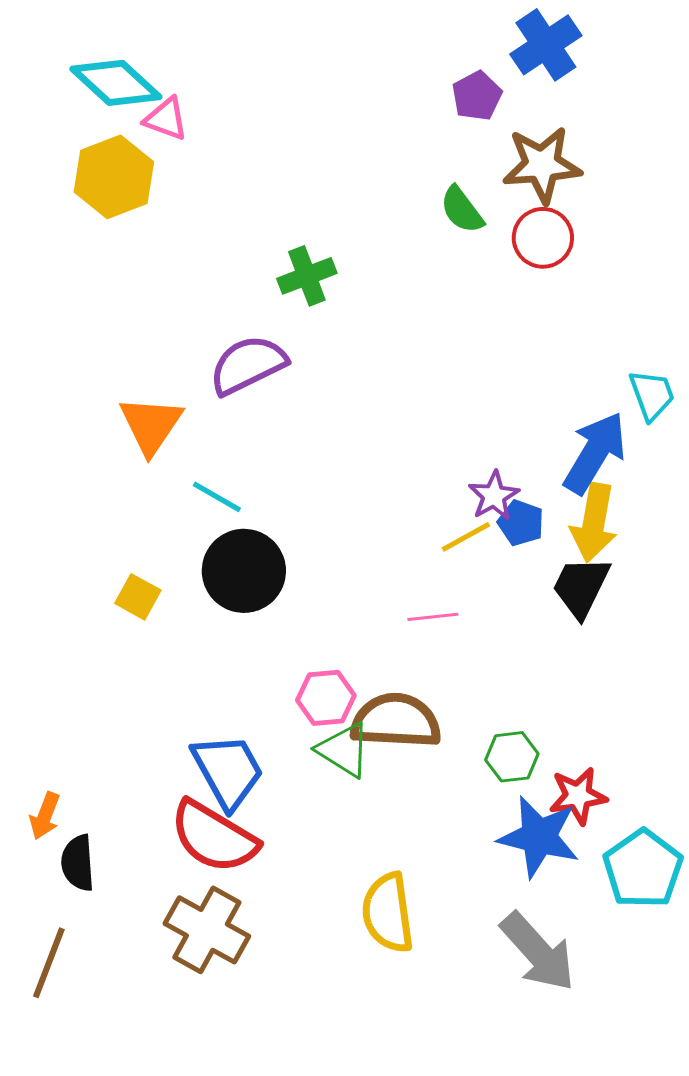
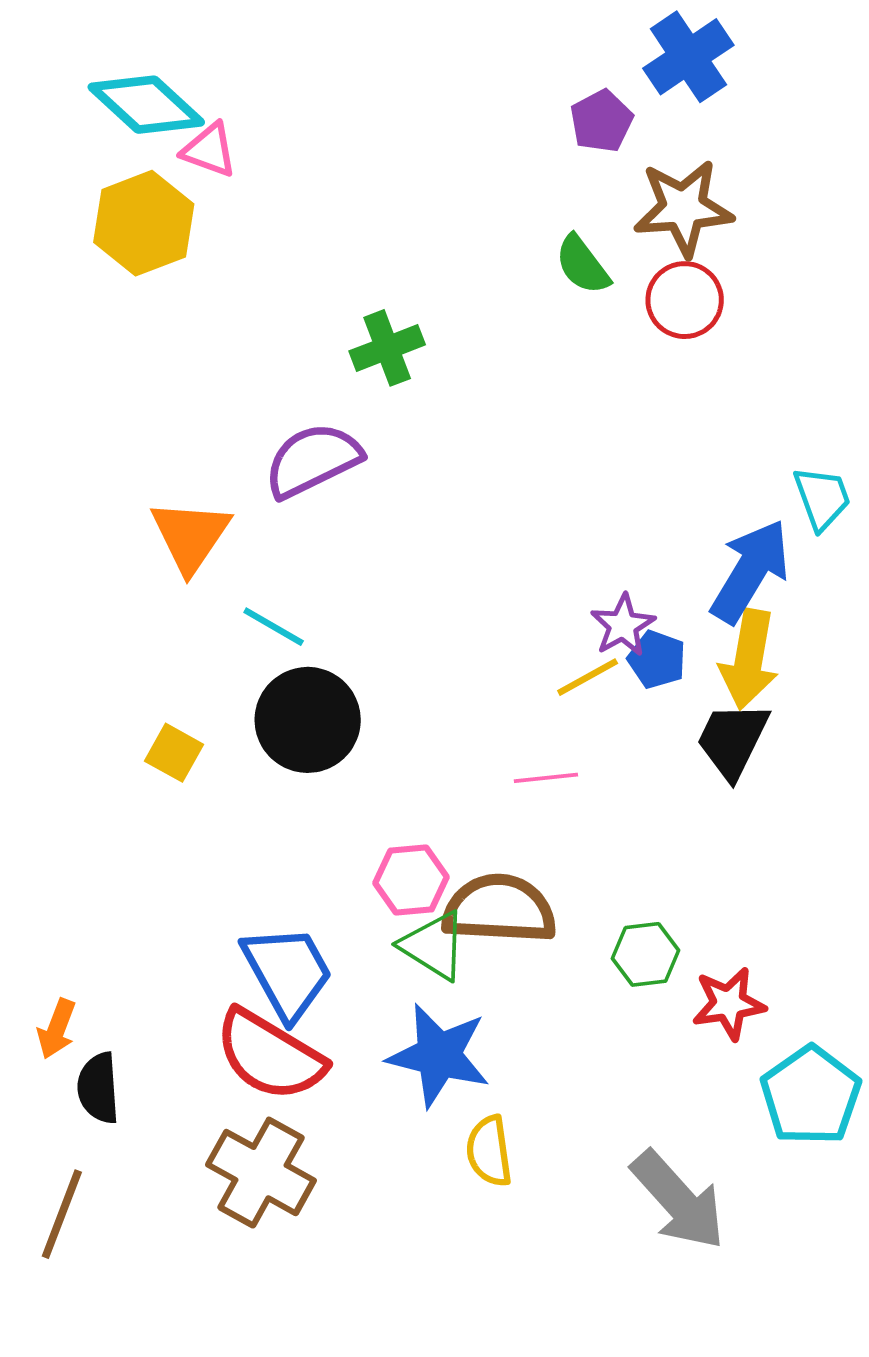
blue star: (539, 837) -> (439, 1055), moved
yellow semicircle: (388, 913) -> (489, 1151), size x0.7

